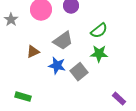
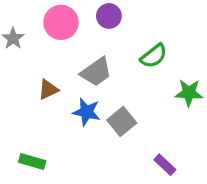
green star: (99, 54) -> (189, 93), moved
purple rectangle: (119, 99) -> (165, 165), moved

